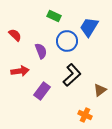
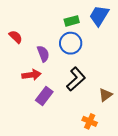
green rectangle: (54, 16) -> (72, 21), moved, turned -40
blue trapezoid: (89, 27) -> (99, 16), moved
red arrow: (20, 71) -> (32, 75), moved

